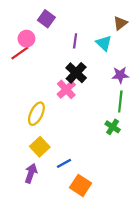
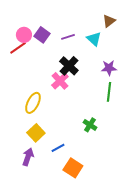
purple square: (46, 19) -> (42, 35), moved
purple line: (75, 41) -> (68, 37), turned 64
green cross: (113, 127) -> (90, 125), moved

